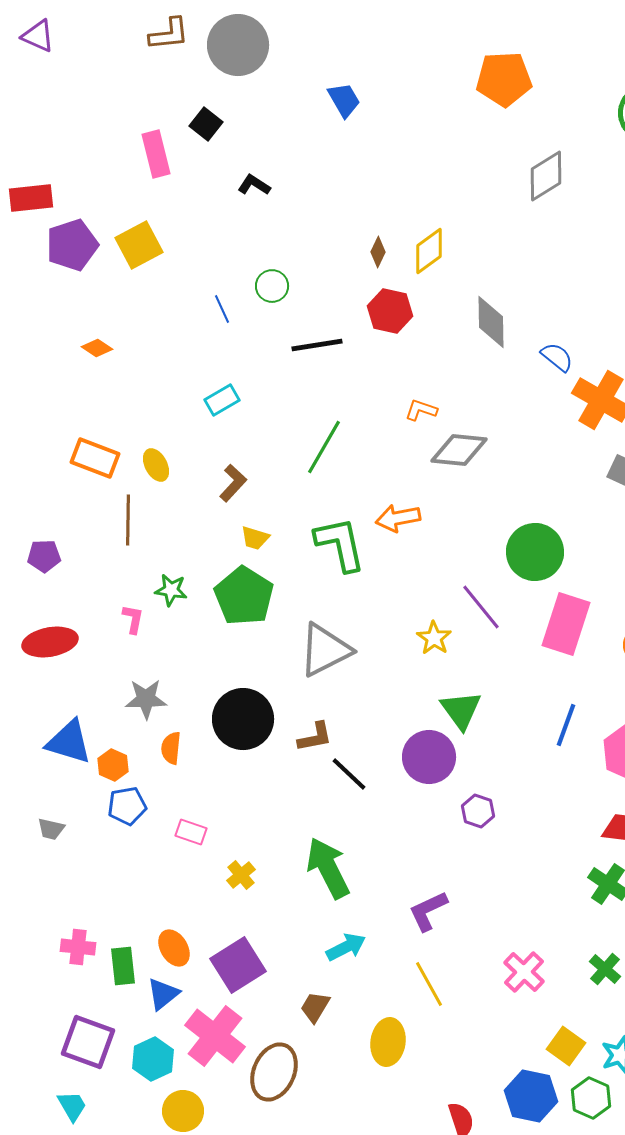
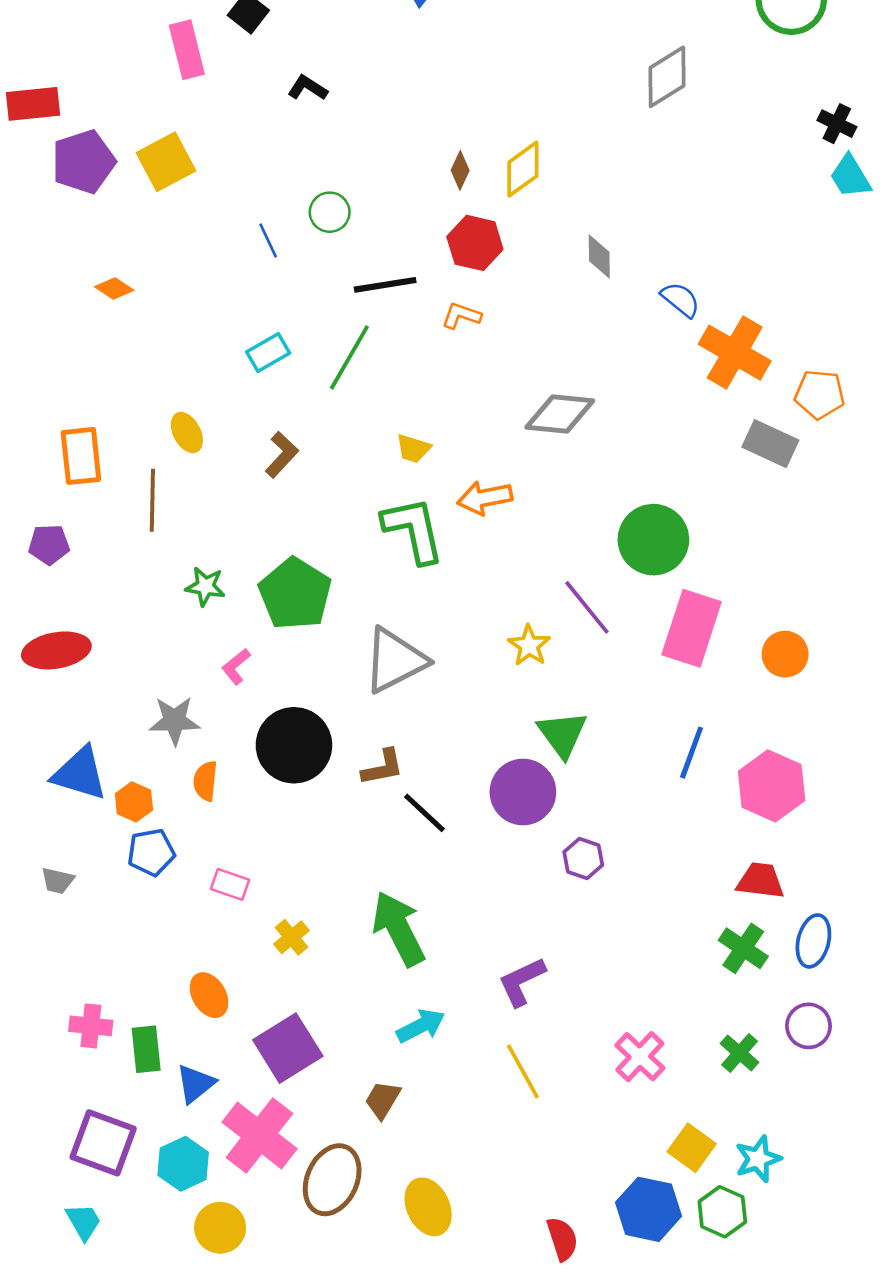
gray diamond: (491, 322) -> (599, 257), size x0.7
orange L-shape: (421, 410) -> (461, 316), moved
green line: (324, 447) -> (349, 357), moved
orange rectangle: (95, 458) -> (81, 456), moved, turned 63
yellow trapezoid: (255, 538) -> (413, 449), moved
pink L-shape: (133, 619) -> (236, 666), moved, turned -140
orange ellipse: (174, 948) -> (209, 995), moved
yellow ellipse: (388, 1042) -> (428, 1207), moved, turned -33

